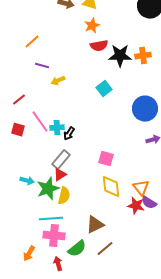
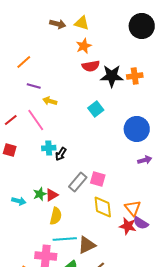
yellow arrow: (58, 81) -> (50, 101), turned 40
pink line: (40, 122) -> (36, 120), moved
gray rectangle: (61, 160) -> (78, 182), moved
green star: (48, 189) -> (40, 194), moved, size x0.6
cyan line: (51, 219) -> (65, 239), moved

